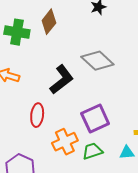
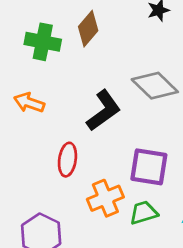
purple square: (95, 118) -> (149, 167), turned 32

